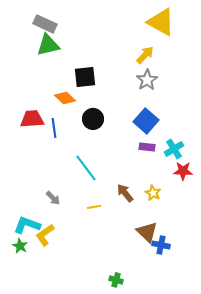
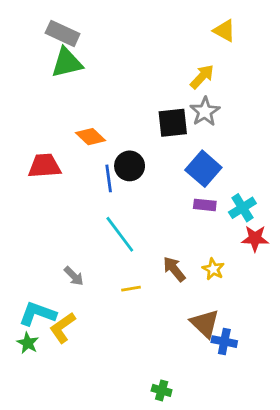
yellow triangle: (161, 22) -> (224, 31), size x0.6
black square: (85, 77) -> (173, 123), moved
blue line: (54, 128) -> (109, 178), moved

